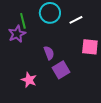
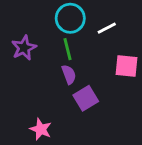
green line: (23, 21) -> (67, 49), moved
pink star: (29, 80) -> (41, 129), moved

